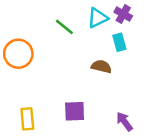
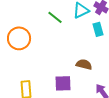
brown semicircle: (101, 66) -> (84, 64), moved

